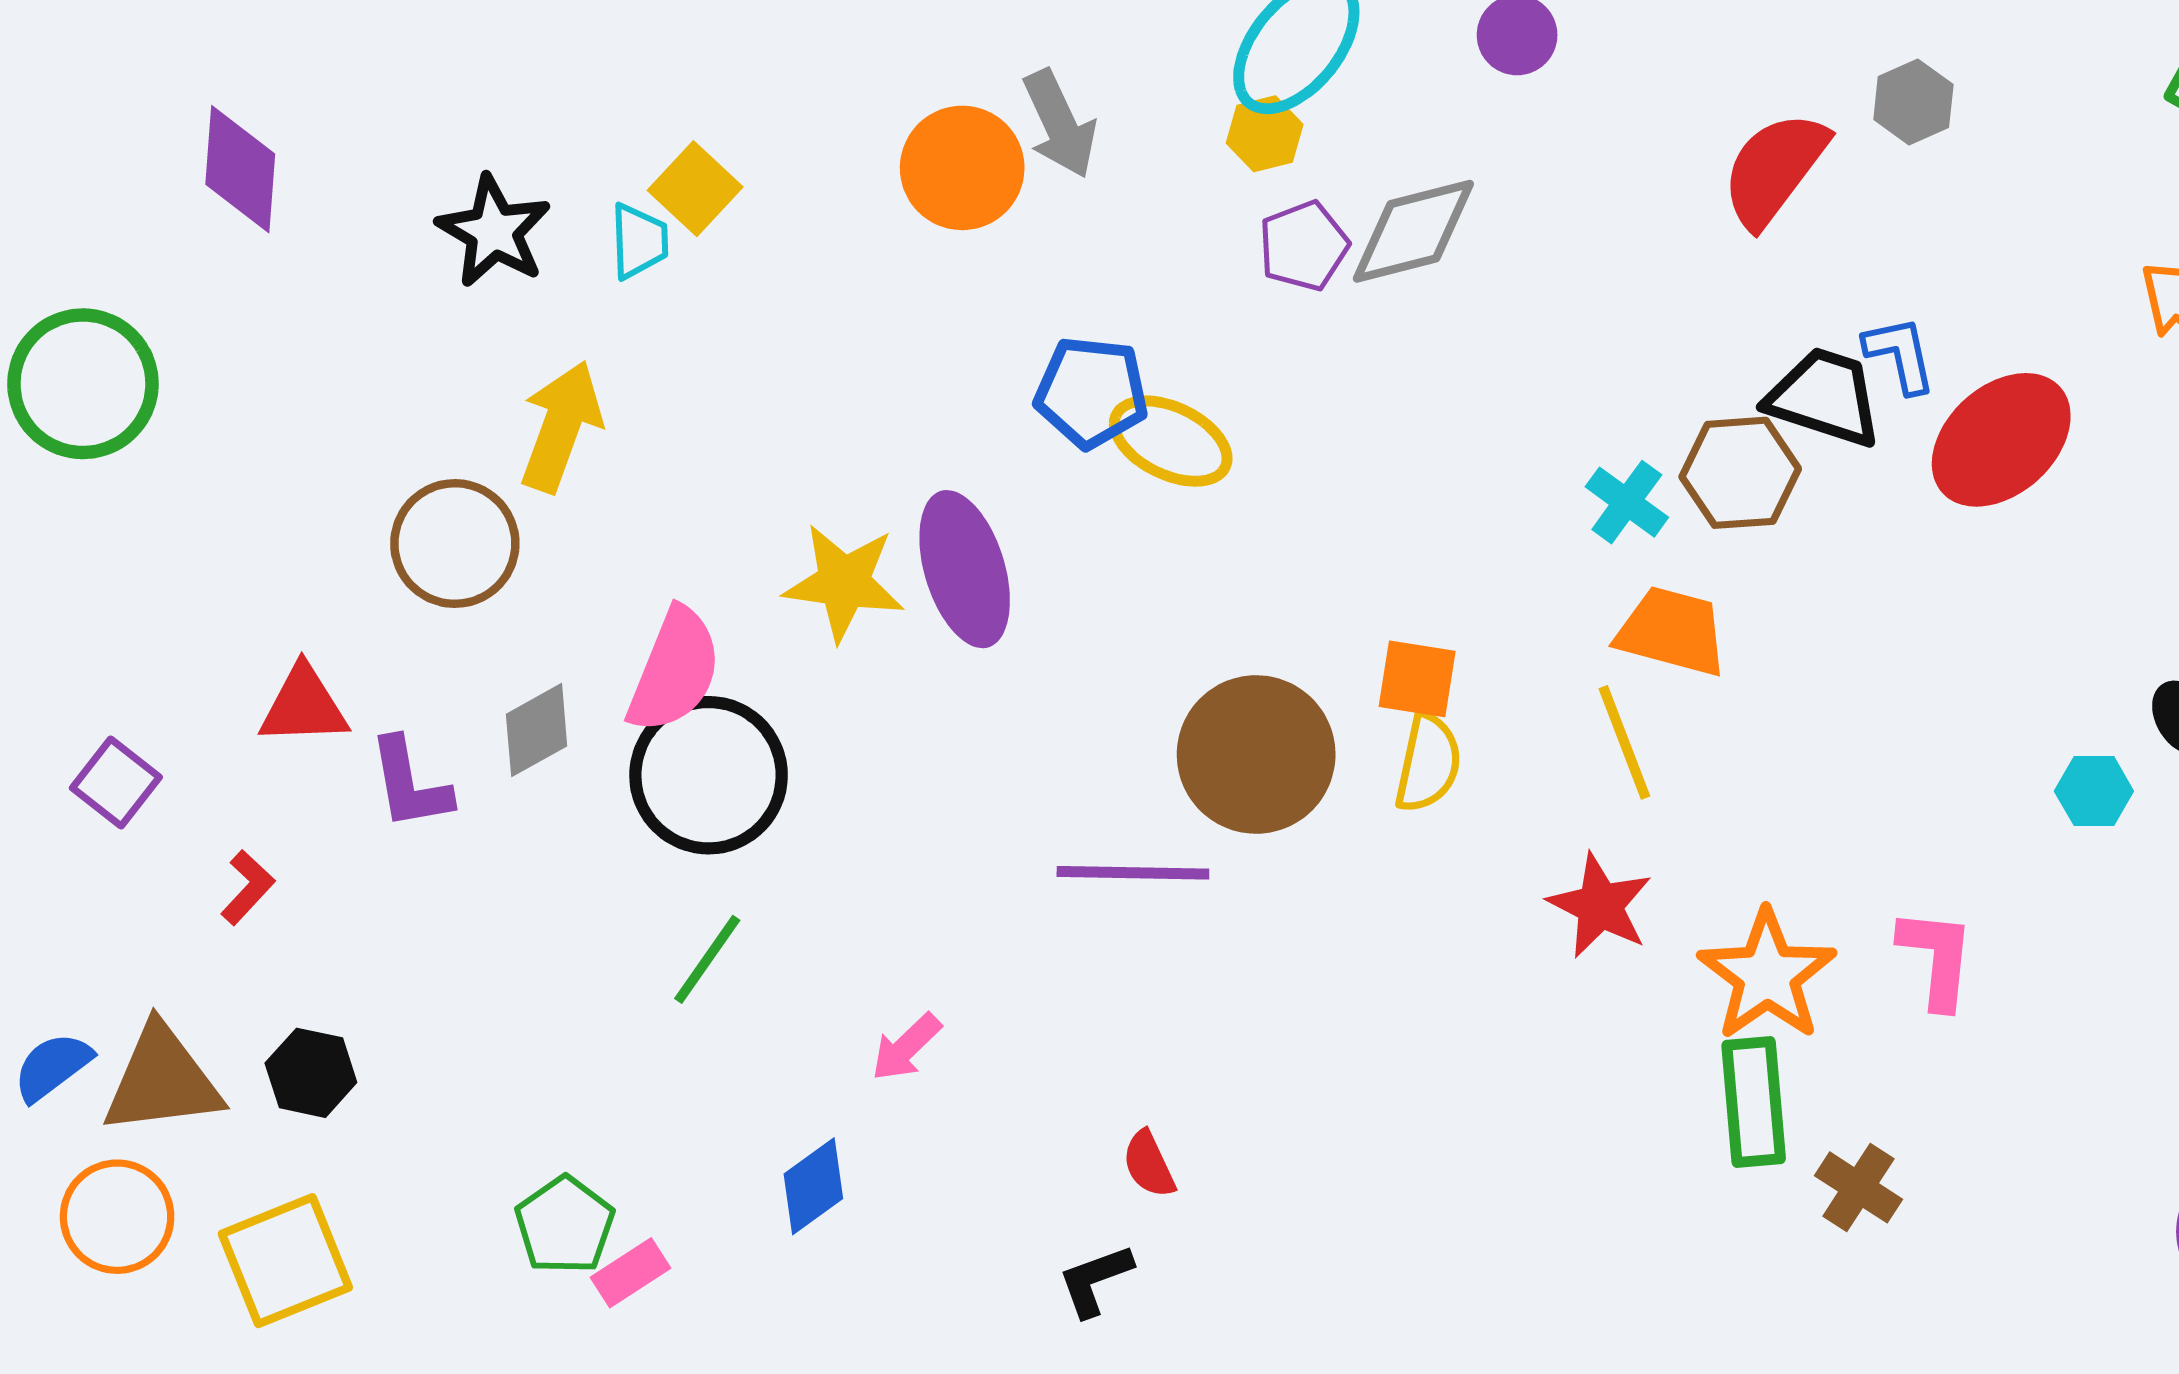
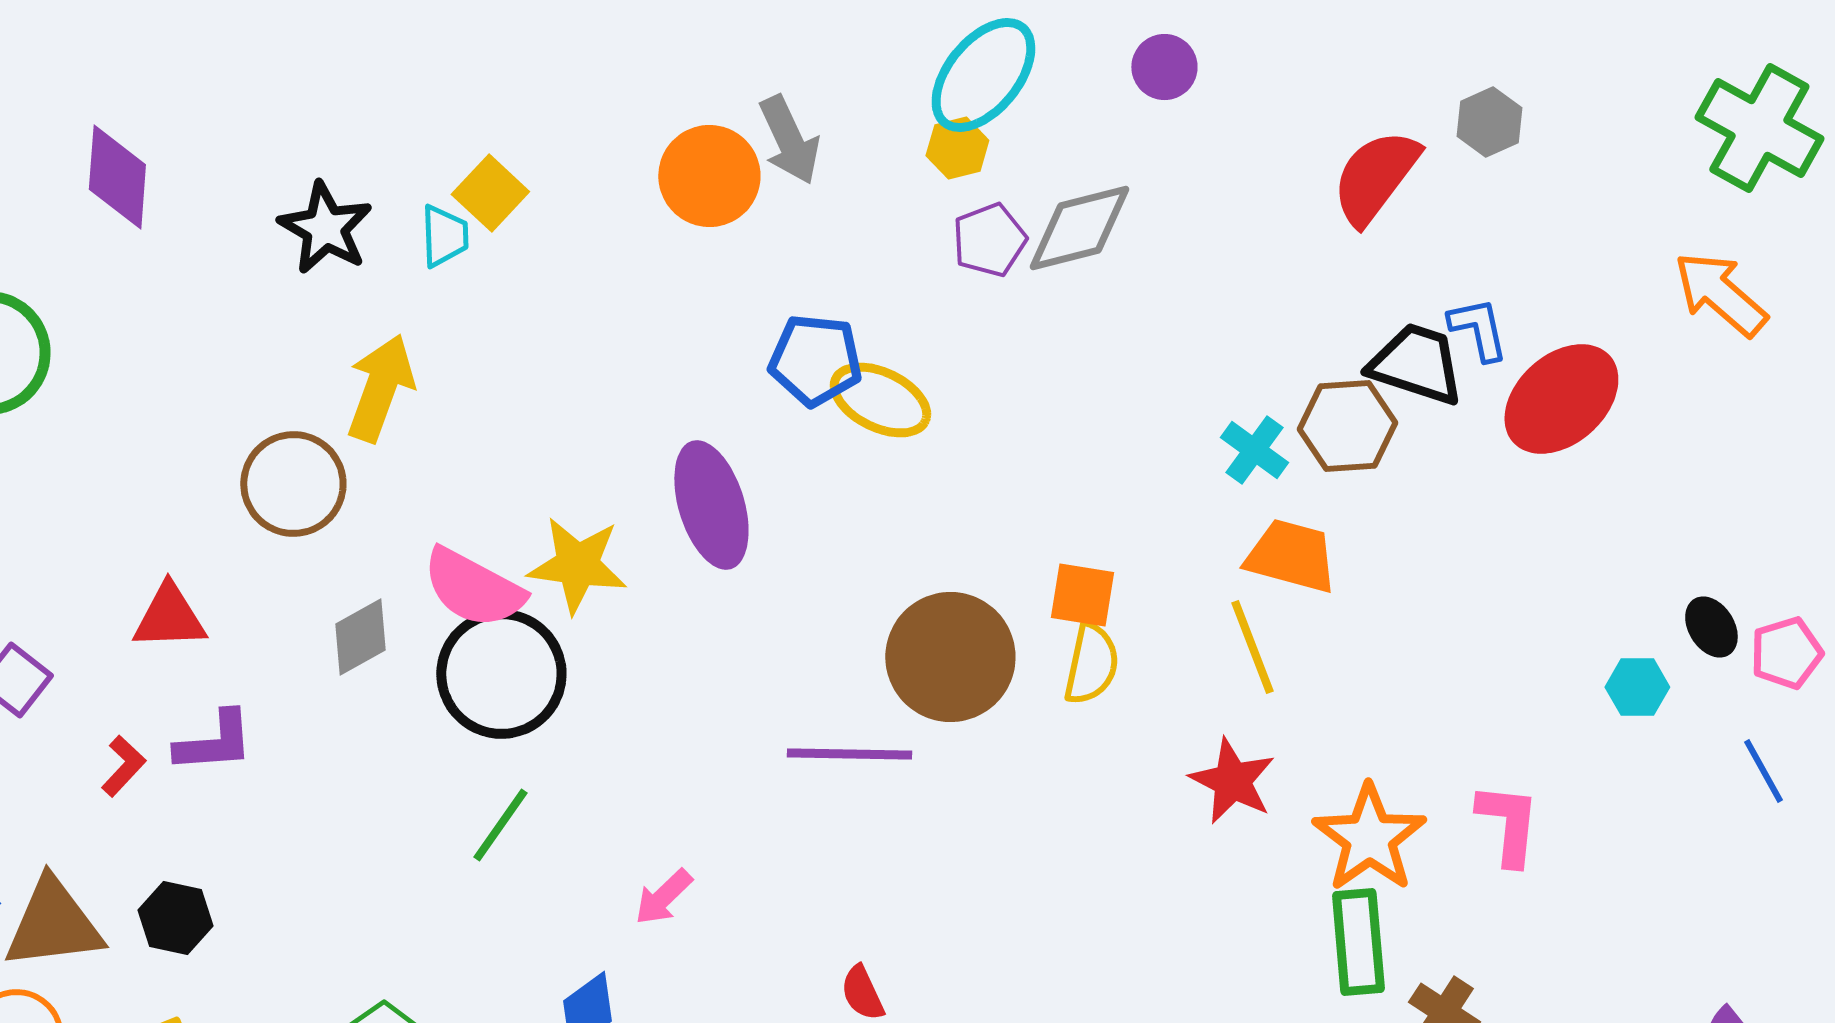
yellow star: (844, 583) -> (577, 565), moved
pink semicircle: (674, 670) -> (473, 588), turned 96
purple L-shape: (410, 784) -> (214, 742), moved, turned -84

